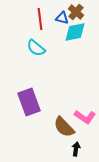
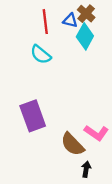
cyan diamond: (75, 32) -> (85, 36), turned -50

